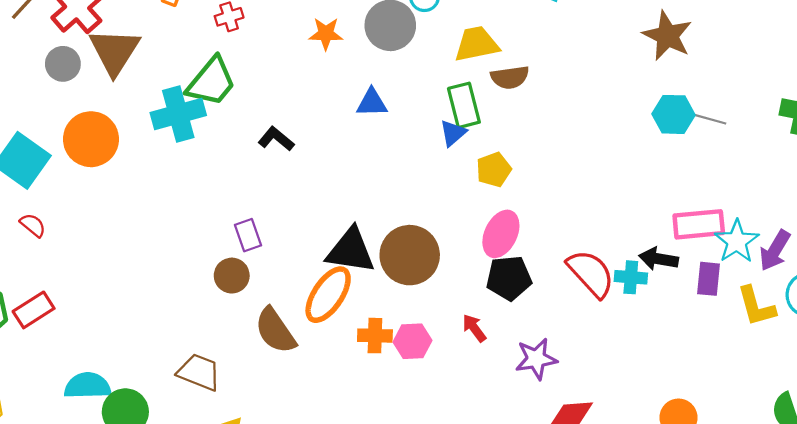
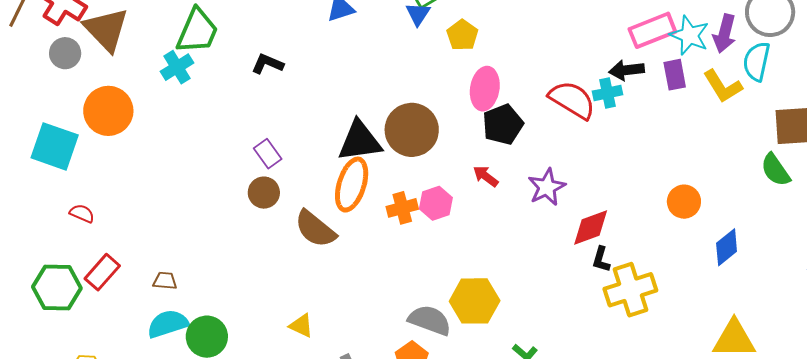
cyan cross: (178, 114) -> (177, 67), size x0.7
red semicircle: (33, 225) -> (82, 213), moved
brown trapezoid: (199, 372) -> (165, 281), moved, size x0.6

